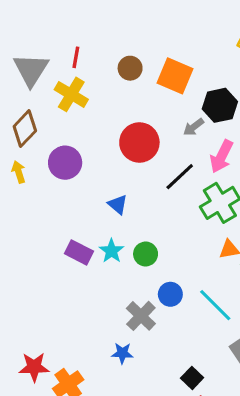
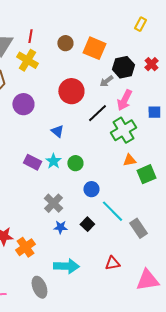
cyan line: (215, 305) -> (112, 211), moved
gray cross: (141, 316) -> (53, 203), moved
black square: (192, 378) -> (87, 224), moved

